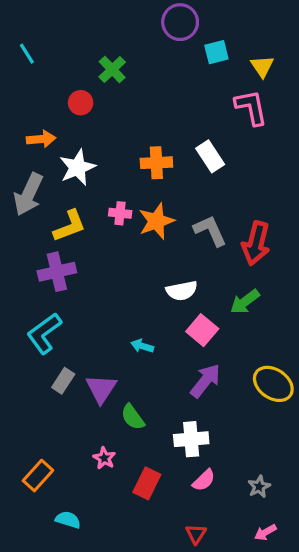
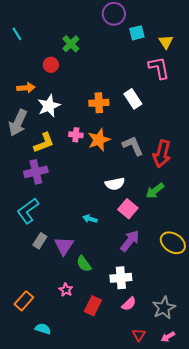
gray star: (259, 487) -> (164, 308), size x1.6
red triangle: (196, 534) -> (139, 335), moved

